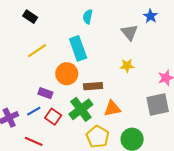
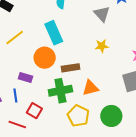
green cross: (81, 109) -> (60, 91), turned 30
blue line: (34, 111) -> (15, 95), turned -64
red square: (53, 117) -> (34, 111), moved

